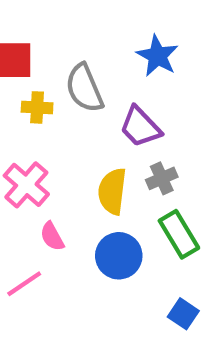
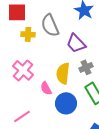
pink semicircle: (52, 236) -> (46, 88), moved

